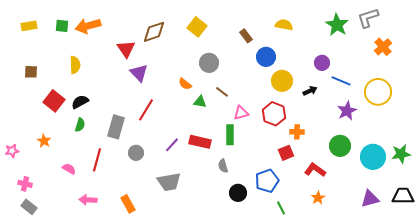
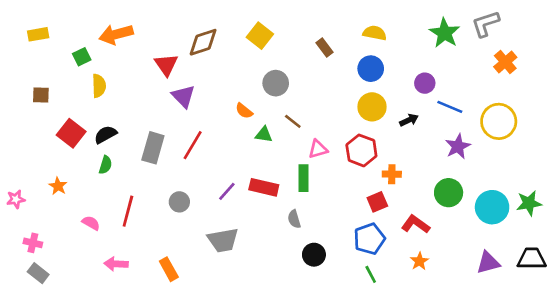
green square: (62, 26) -> (82, 57), moved, turned -32
blue circle: (266, 57) -> (371, 69), moved
gray rectangle: (116, 127) -> (153, 148), moved
blue pentagon: (267, 181) -> (369, 239), moved

